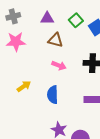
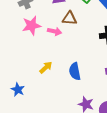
pink arrow: (59, 66) -> (55, 31), moved

